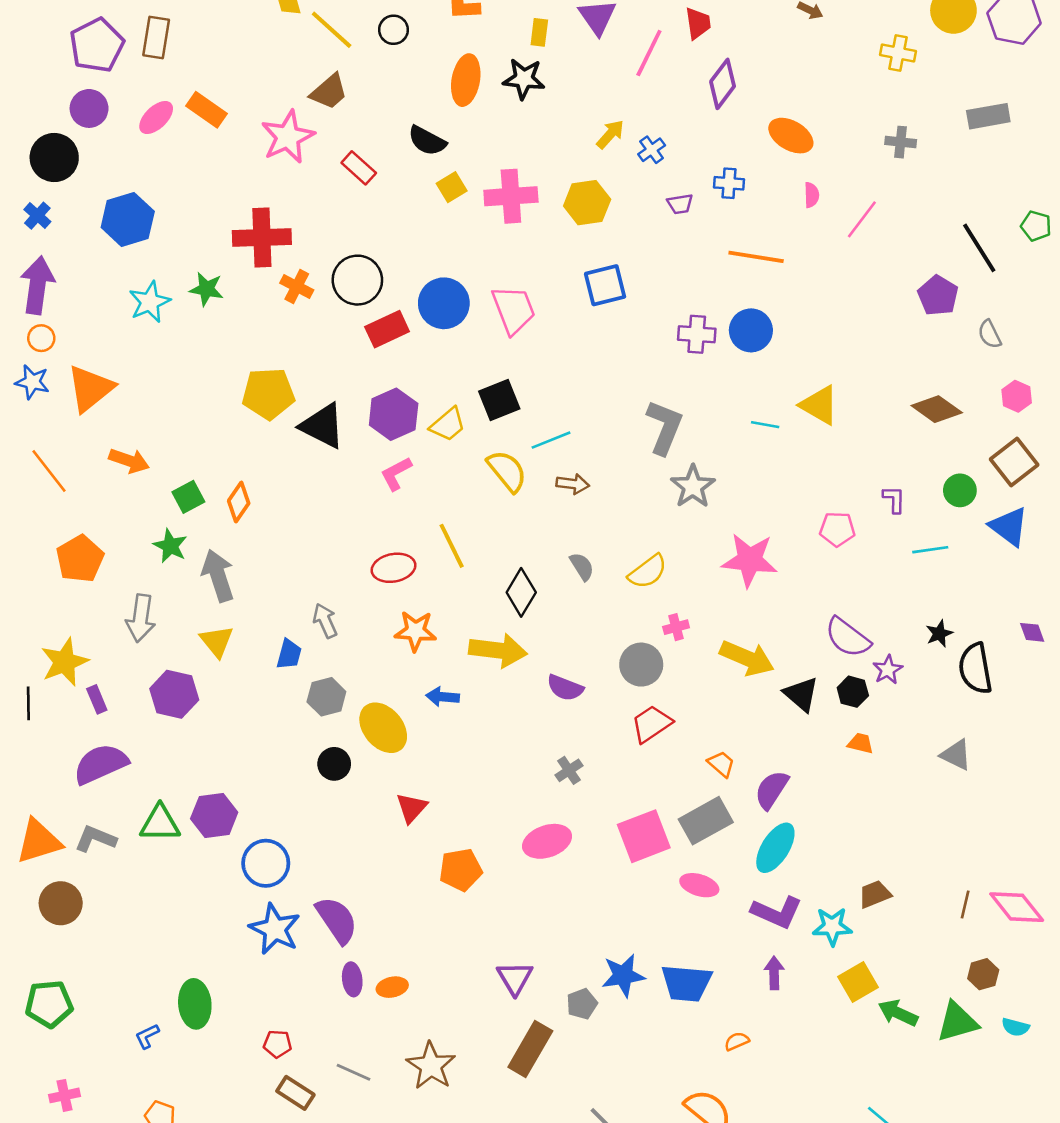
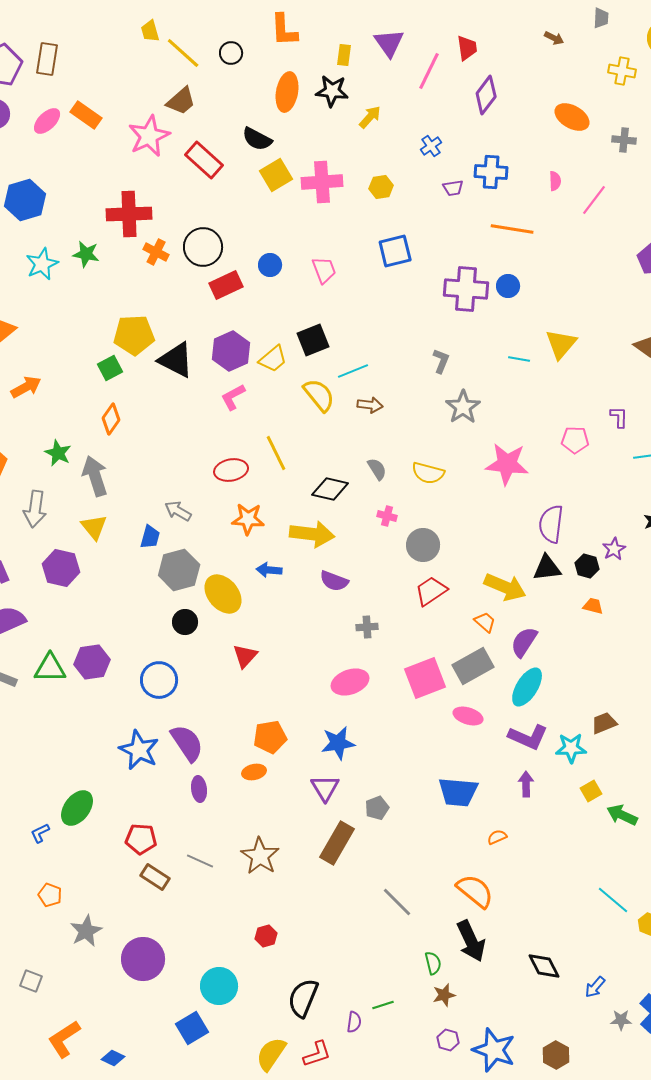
yellow arrow: (610, 134) -> (370, 117), moved
orange ellipse: (791, 136) -> (572, 117), moved
red rectangle: (359, 168) -> (204, 160), size x1.4
blue cross: (729, 183) -> (491, 172), size x1.4
yellow square: (452, 187) -> (276, 175), size x1.4
yellow hexagon: (587, 203) -> (381, 187), size x0.7
blue circle: (444, 303) -> (270, 265), size x0.6
pink trapezoid: (513, 310) -> (324, 270), size x0.7
blue circle: (751, 330) -> (508, 286), size x0.7
purple cross: (697, 334) -> (466, 289), size x1.5
yellow triangle: (819, 405) -> (561, 344), turned 40
gray L-shape: (664, 427) -> (441, 361), size x0.6
orange arrow: (129, 461) -> (26, 387), turned -48
green square: (188, 497) -> (110, 368), moved
yellow semicircle: (648, 572) -> (428, 473), turned 52
black diamond: (521, 592) -> (330, 489), turned 72
gray arrow: (325, 621) -> (178, 511), turned -36
pink cross: (676, 627) -> (387, 516), moved, turned 30
purple semicircle: (848, 637) -> (551, 524), moved, turned 60
yellow arrow: (747, 658) -> (505, 587), moved
purple semicircle: (565, 688) -> (334, 581), moved
black triangle: (801, 694) -> (547, 568), turned -48
gray hexagon: (326, 697) -> (179, 570), size x1.4
gray cross: (569, 770) -> (367, 627), turned 30
blue circle: (266, 863) -> (159, 680), moved
orange pentagon: (461, 870) -> (270, 737), moved
blue star: (623, 975) -> (338, 743), moved
yellow square: (858, 982) -> (591, 791), size x0.7
orange ellipse: (392, 987) -> (254, 772), moved
green ellipse: (195, 1004) -> (77, 808), turned 42
red pentagon: (277, 1044) -> (141, 839), size x1.4

